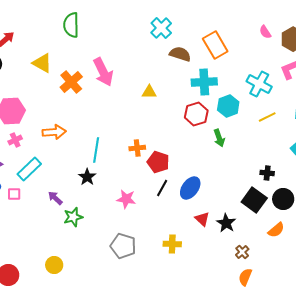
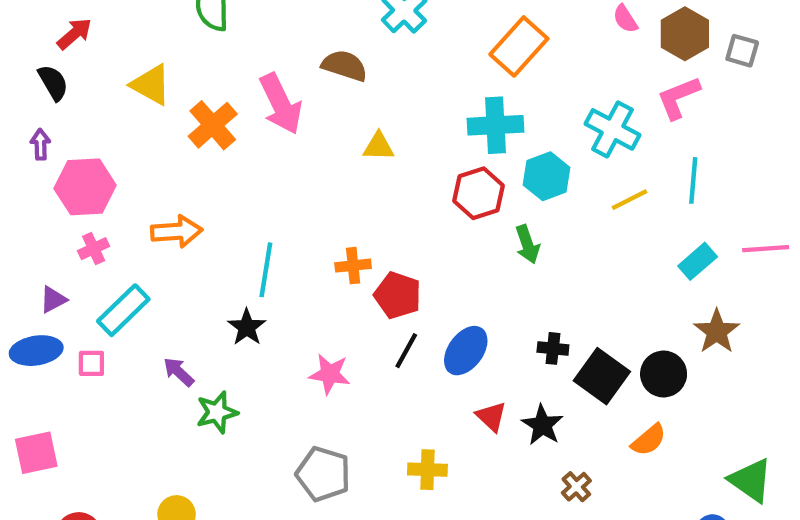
orange rectangle: (215, 45) -> (519, 46), turned 72
brown semicircle: (180, 54) -> (345, 66), moved
black cross: (267, 173) -> (553, 348), moved

